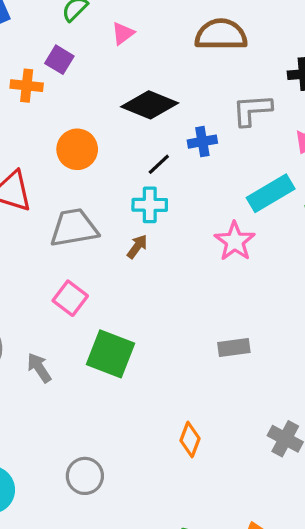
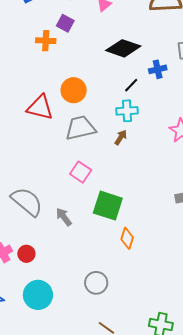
orange circle: (77, 149) -> (74, 90), moved
orange diamond: (190, 440) -> (127, 238), moved

